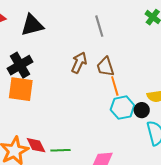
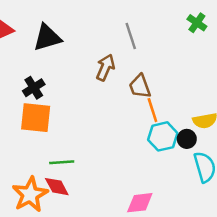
brown arrow: (79, 63) -> (105, 68), moved
black cross: (20, 65) -> (34, 88), size x0.7
green line: (60, 150) -> (62, 162), moved

